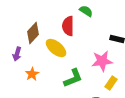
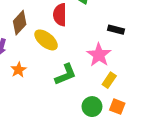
pink star: (102, 61) -> (99, 55), turned -30

